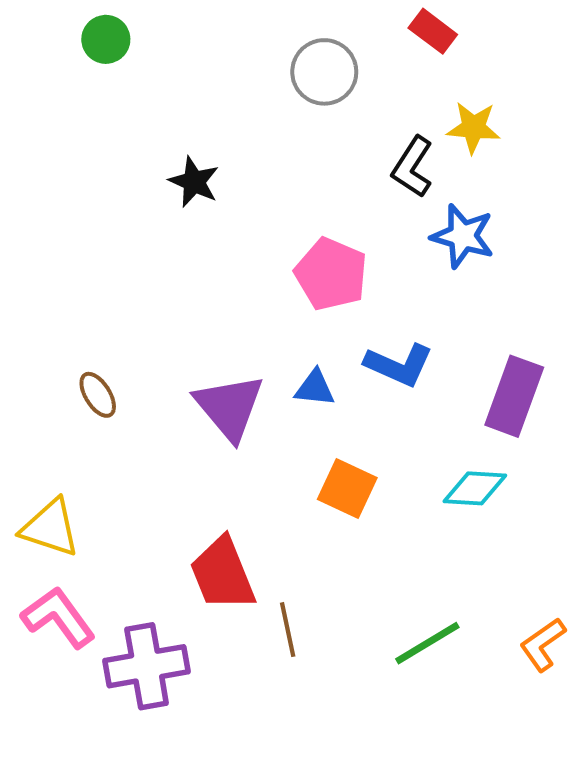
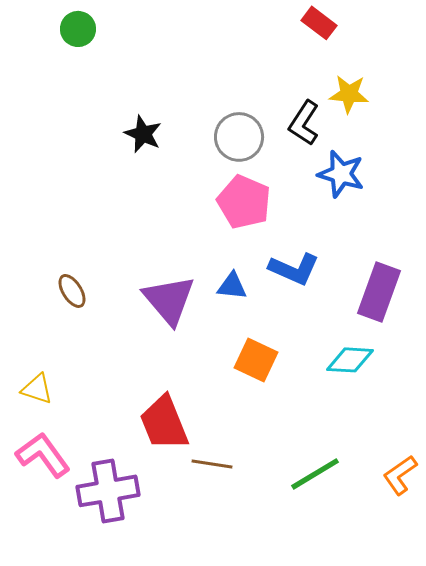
gray circle: (324, 72) -> (239, 137), moved
yellow triangle: (50, 528) -> (37, 389), size x0.7
brown line: (288, 630) -> (212, 464), turned -69

